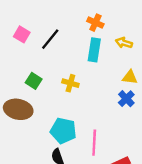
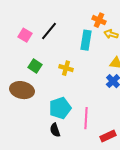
orange cross: (95, 23) -> (99, 20), moved
pink square: (22, 34) -> (25, 35), moved
cyan pentagon: (63, 131) -> (60, 108), turned -30

